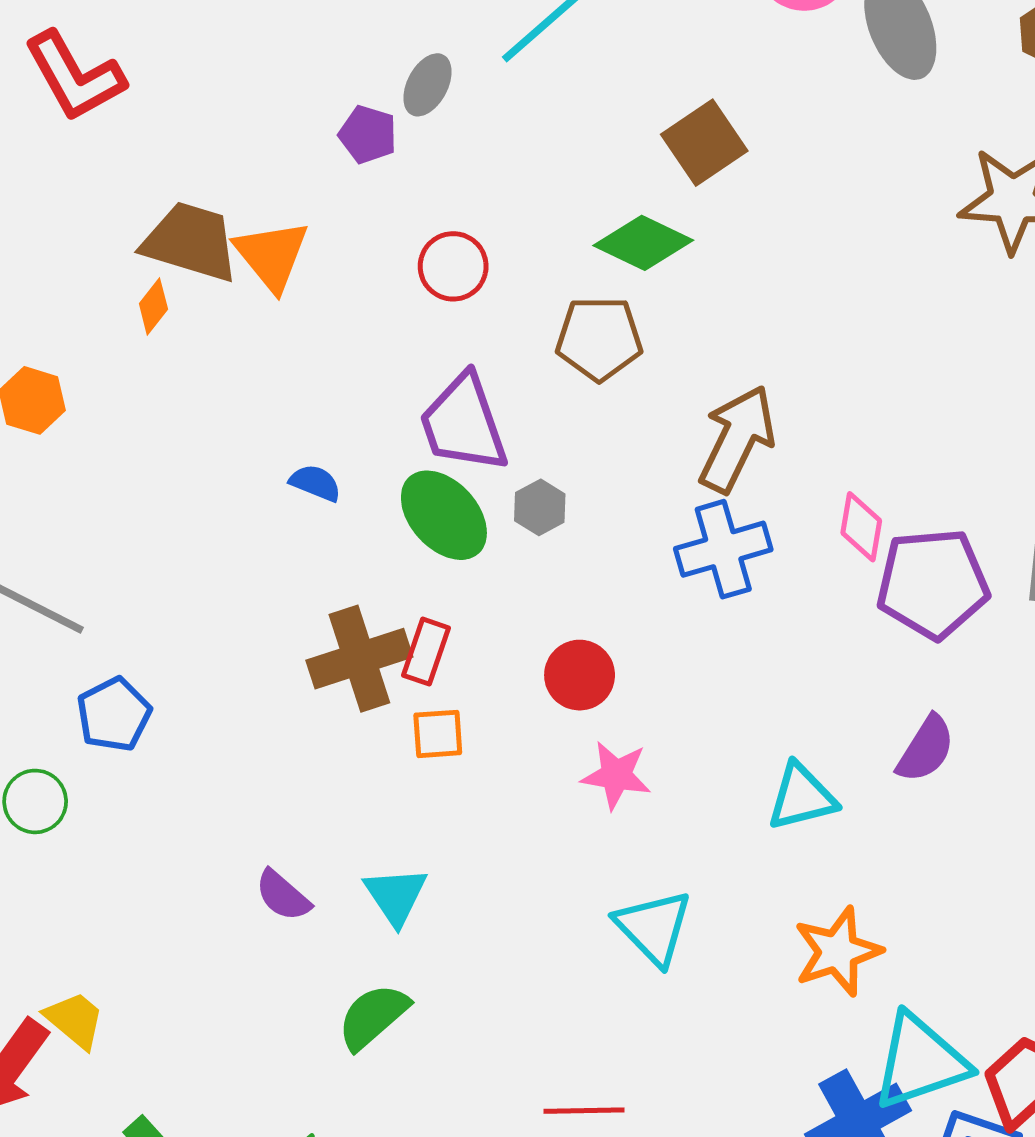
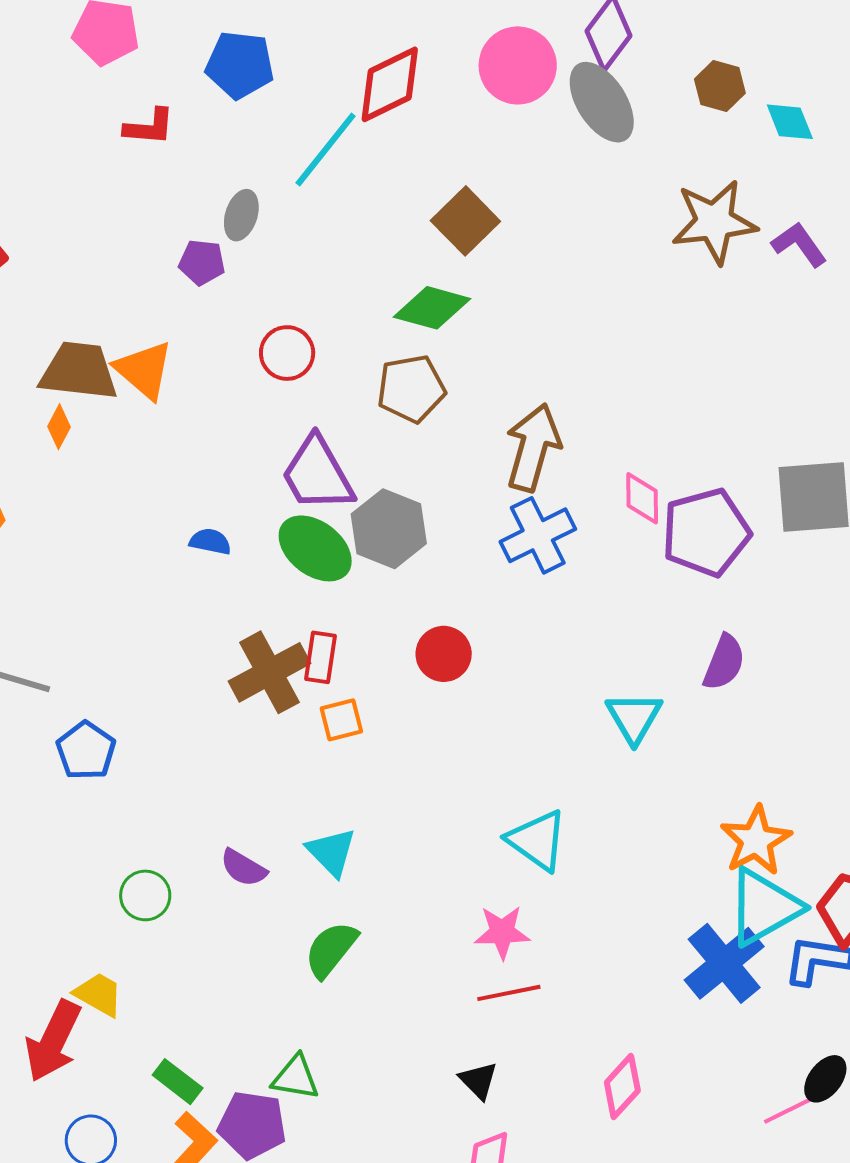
gray hexagon: (540, 507) -> (389, 529), size x1.8
pink star: (616, 775) -> (502, 932), moved
cyan triangle: (802, 797) -> (634, 717), turned -36
green circle: (35, 801) -> (145, 895), moved
orange star: (838, 952) -> (756, 840), moved

